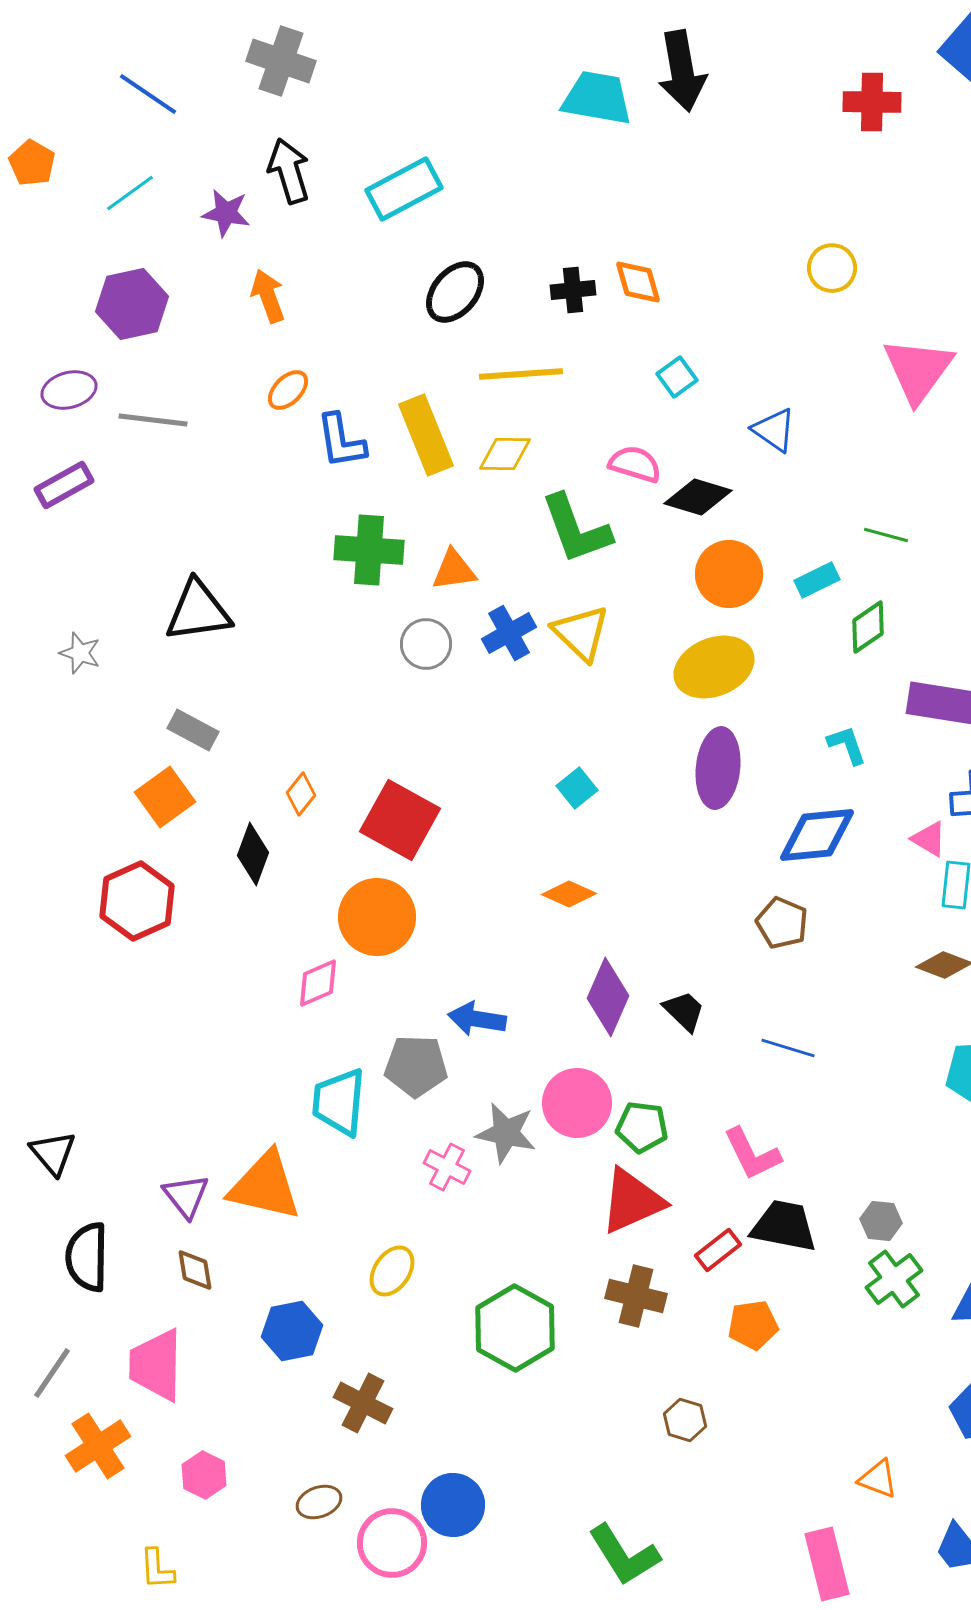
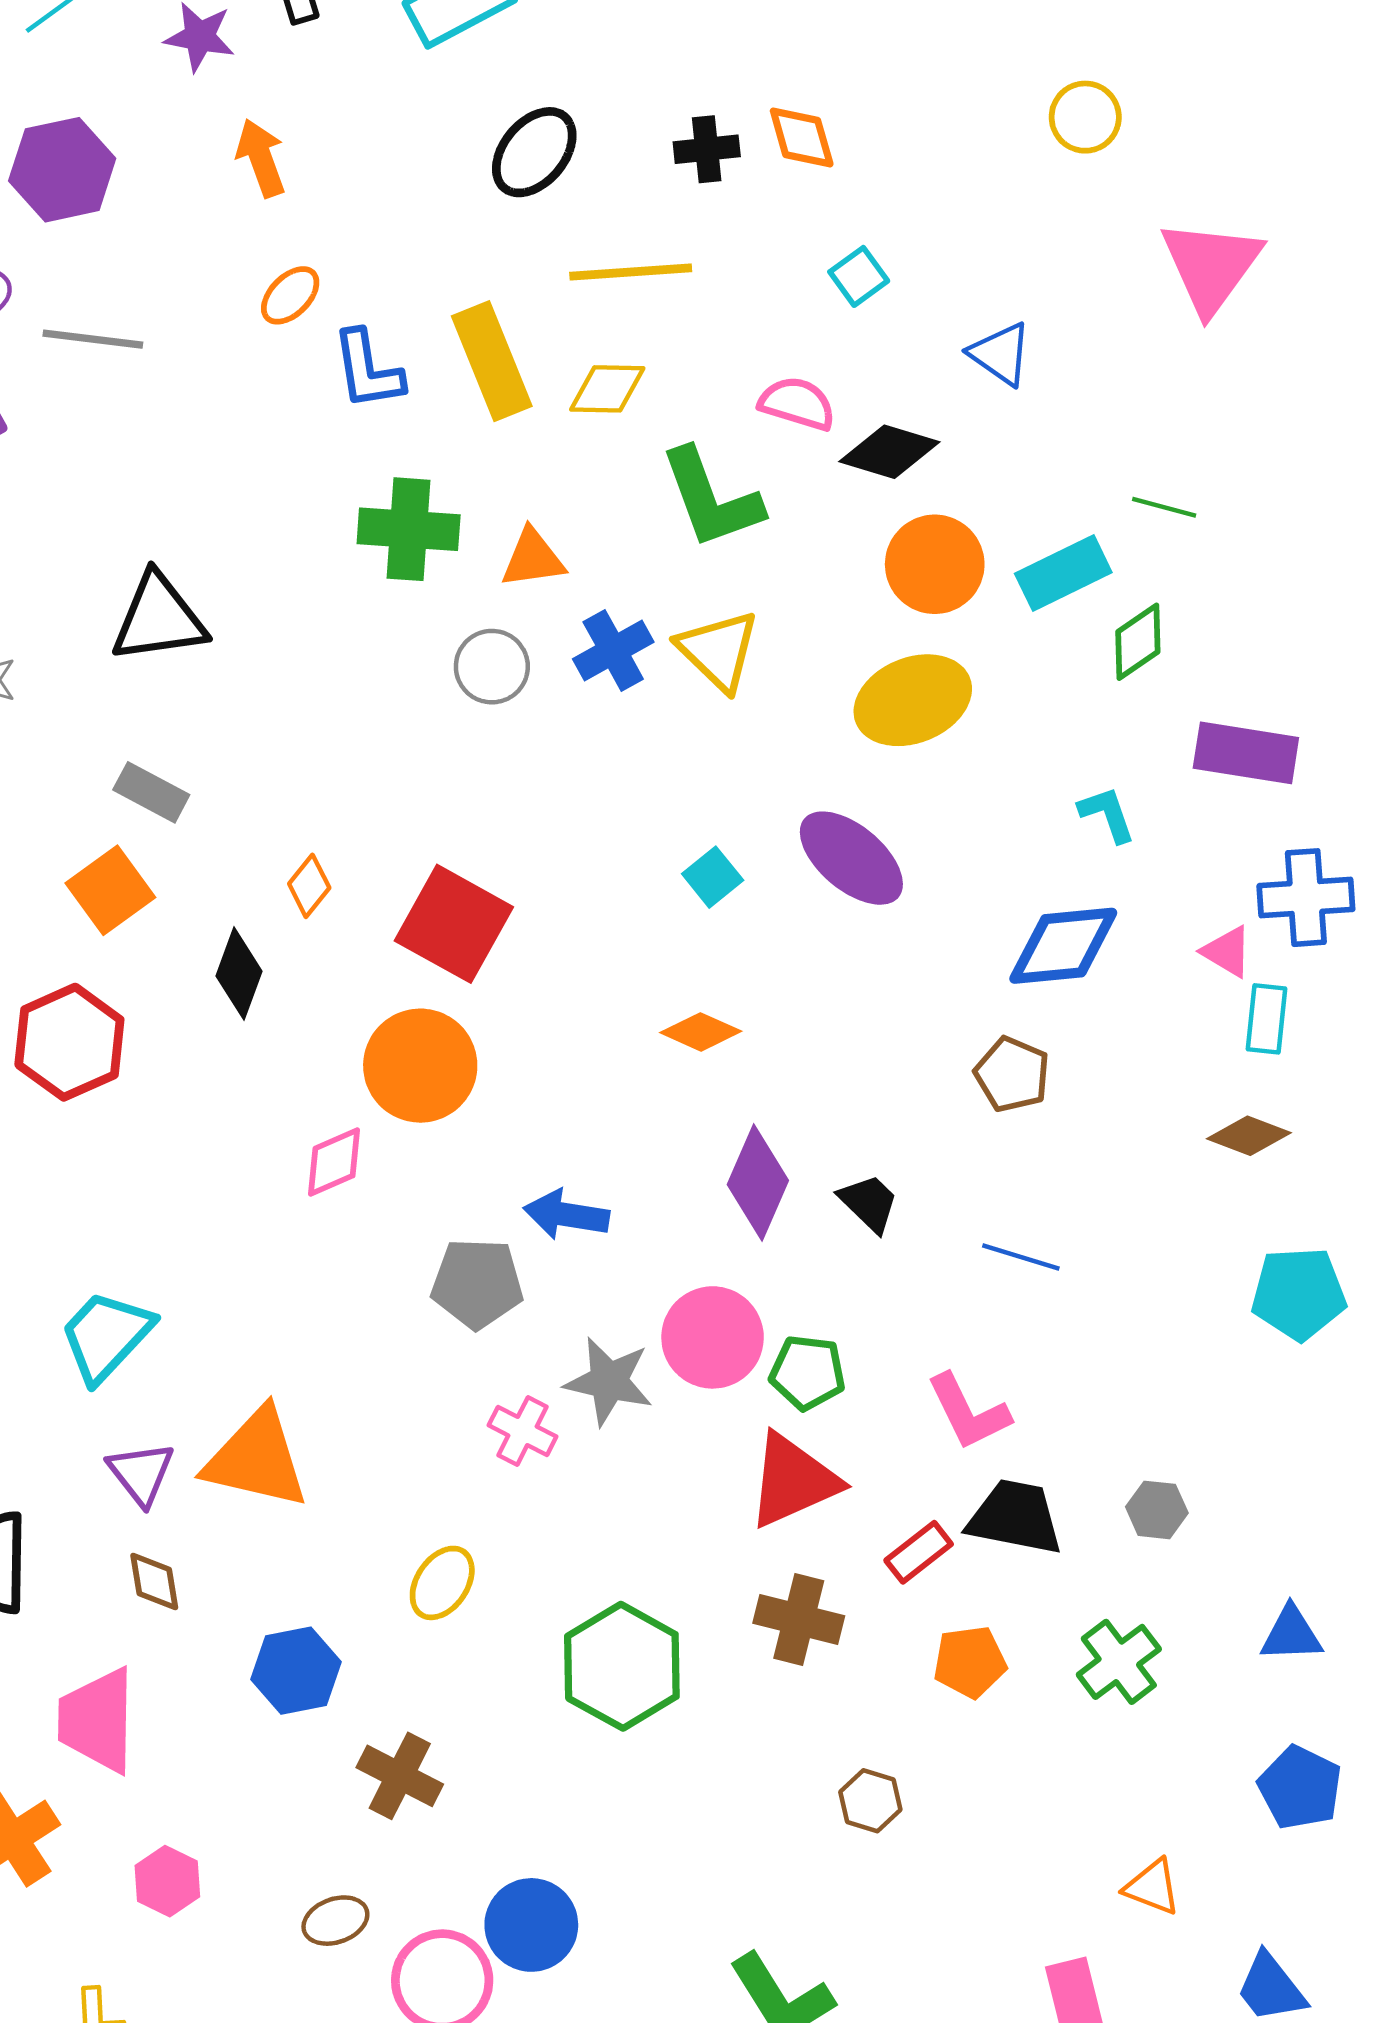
cyan rectangle: (817, 580) -> (1063, 573), size x1.4
purple ellipse: (718, 768) -> (851, 858), moved, turned -56
cyan trapezoid: (339, 1102) -> (106, 1336), moved, turned 38
green cross: (894, 1279) -> (1119, 1662), moved

